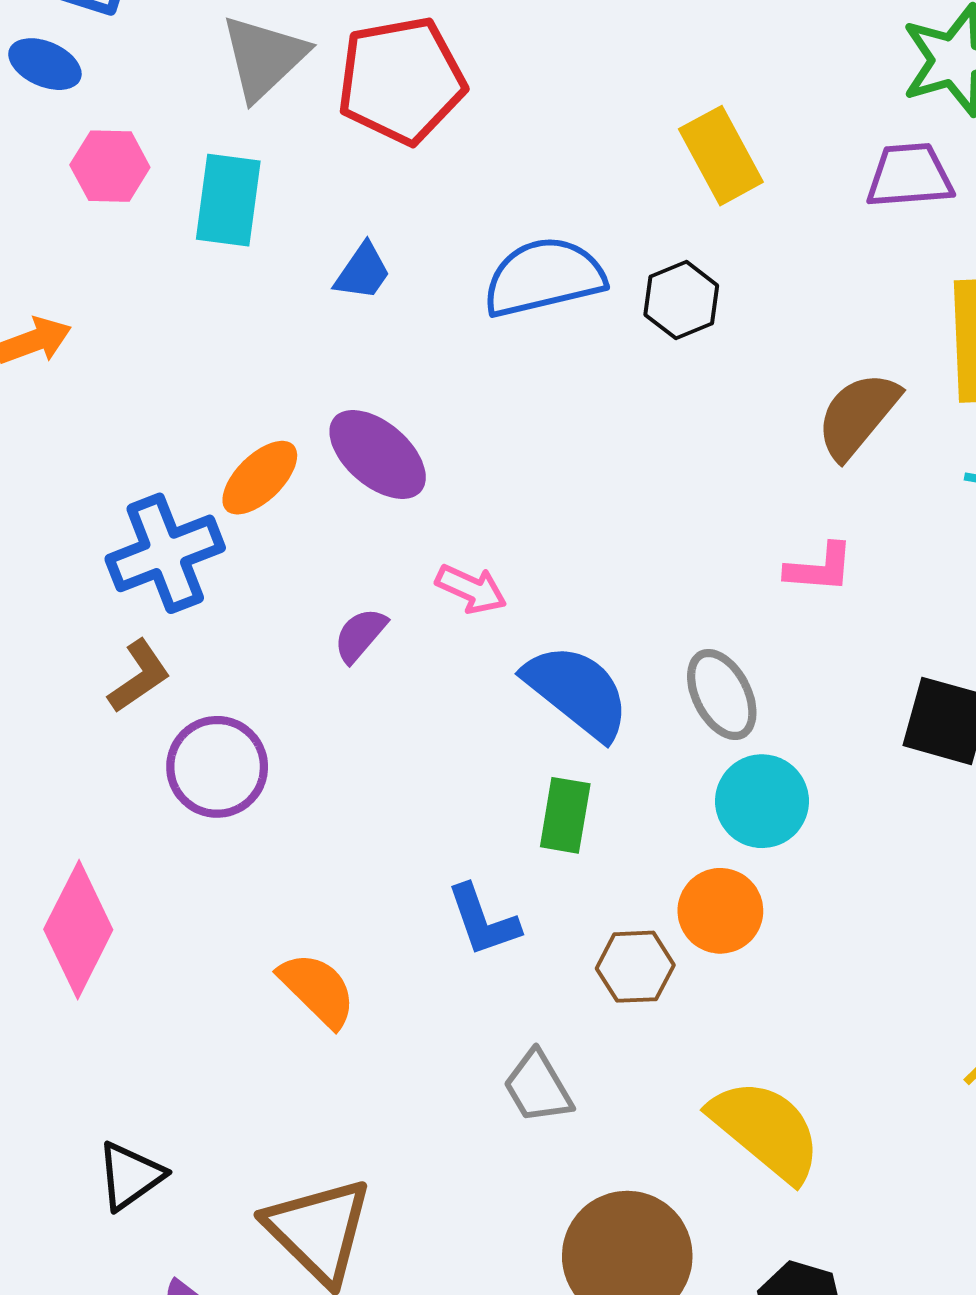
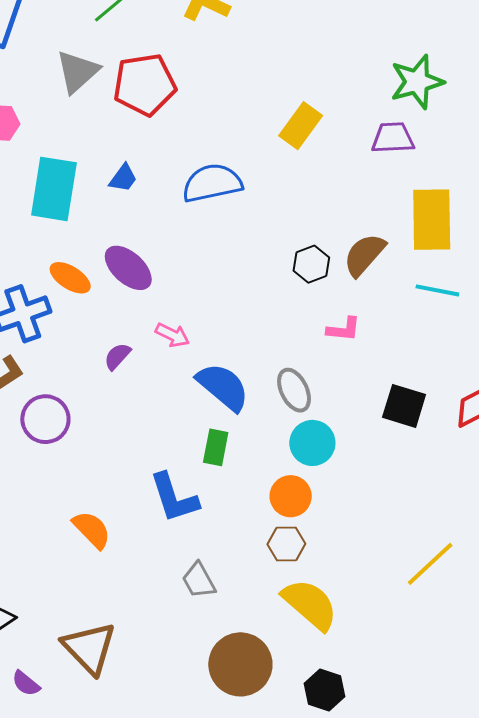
yellow rectangle: (721, 156) -> (301, 126), turned 63
cyan rectangle: (228, 200) -> (54, 189), moved, size x1.4
black hexagon: (681, 300) -> (311, 264), moved
orange ellipse: (260, 478) -> (70, 278), turned 75
blue L-shape: (483, 920) -> (174, 498), size x1.4
brown hexagon: (635, 967) -> (286, 544), moved

